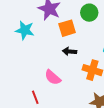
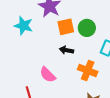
green circle: (89, 13) -> (87, 28), moved

